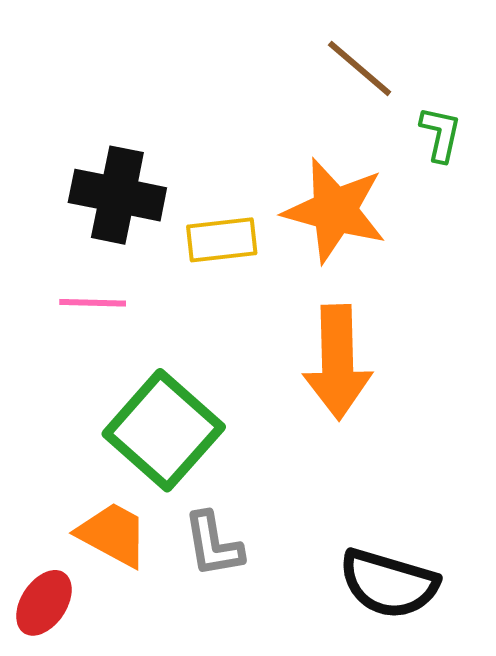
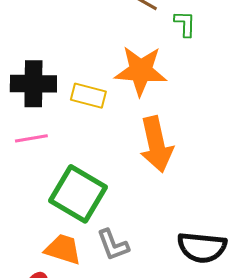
yellow rectangle: (222, 240) -> (88, 96), turned 32

